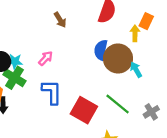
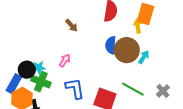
orange rectangle: (146, 21) -> (146, 14), size x1.5
cyan arrow: (136, 70) -> (144, 57), turned 72

